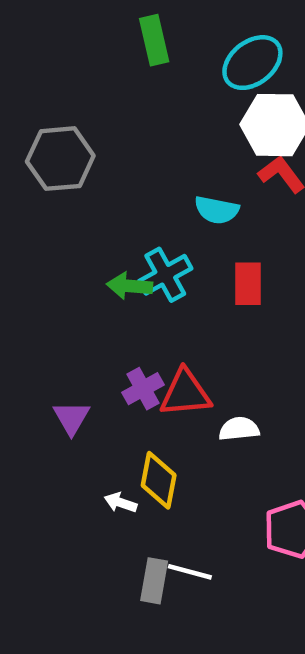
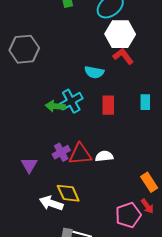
white semicircle: (239, 429) -> (104, 156), moved
yellow diamond: (159, 480) -> (68, 193), turned -35
white arrow: (121, 503) -> (51, 203), size x1.6

